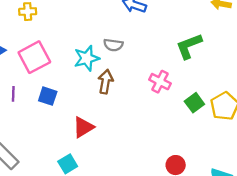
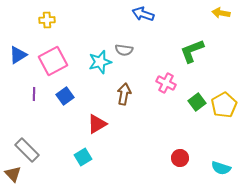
brown arrow: (106, 82) -> (124, 94), moved
blue square: (48, 96) -> (65, 96), turned 36

